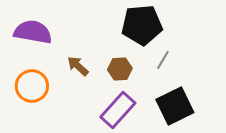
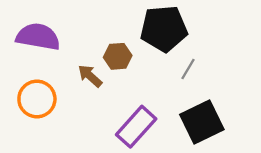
brown hexagon: (120, 69) -> (118, 56), moved

